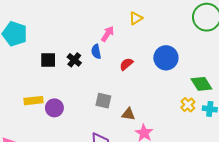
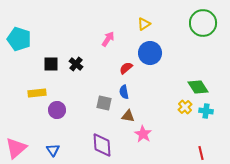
yellow triangle: (136, 18) -> (144, 24), moved
blue semicircle: (96, 52) -> (124, 92), moved
blue circle: (166, 58) -> (150, 53), moved
yellow rectangle: (34, 101) -> (37, 93), moved

